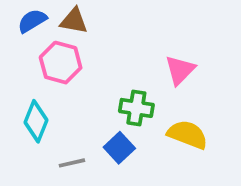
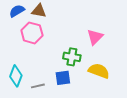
cyan diamond: (36, 121) -> (16, 76), moved
blue square: (119, 148) -> (63, 78), turned 35

